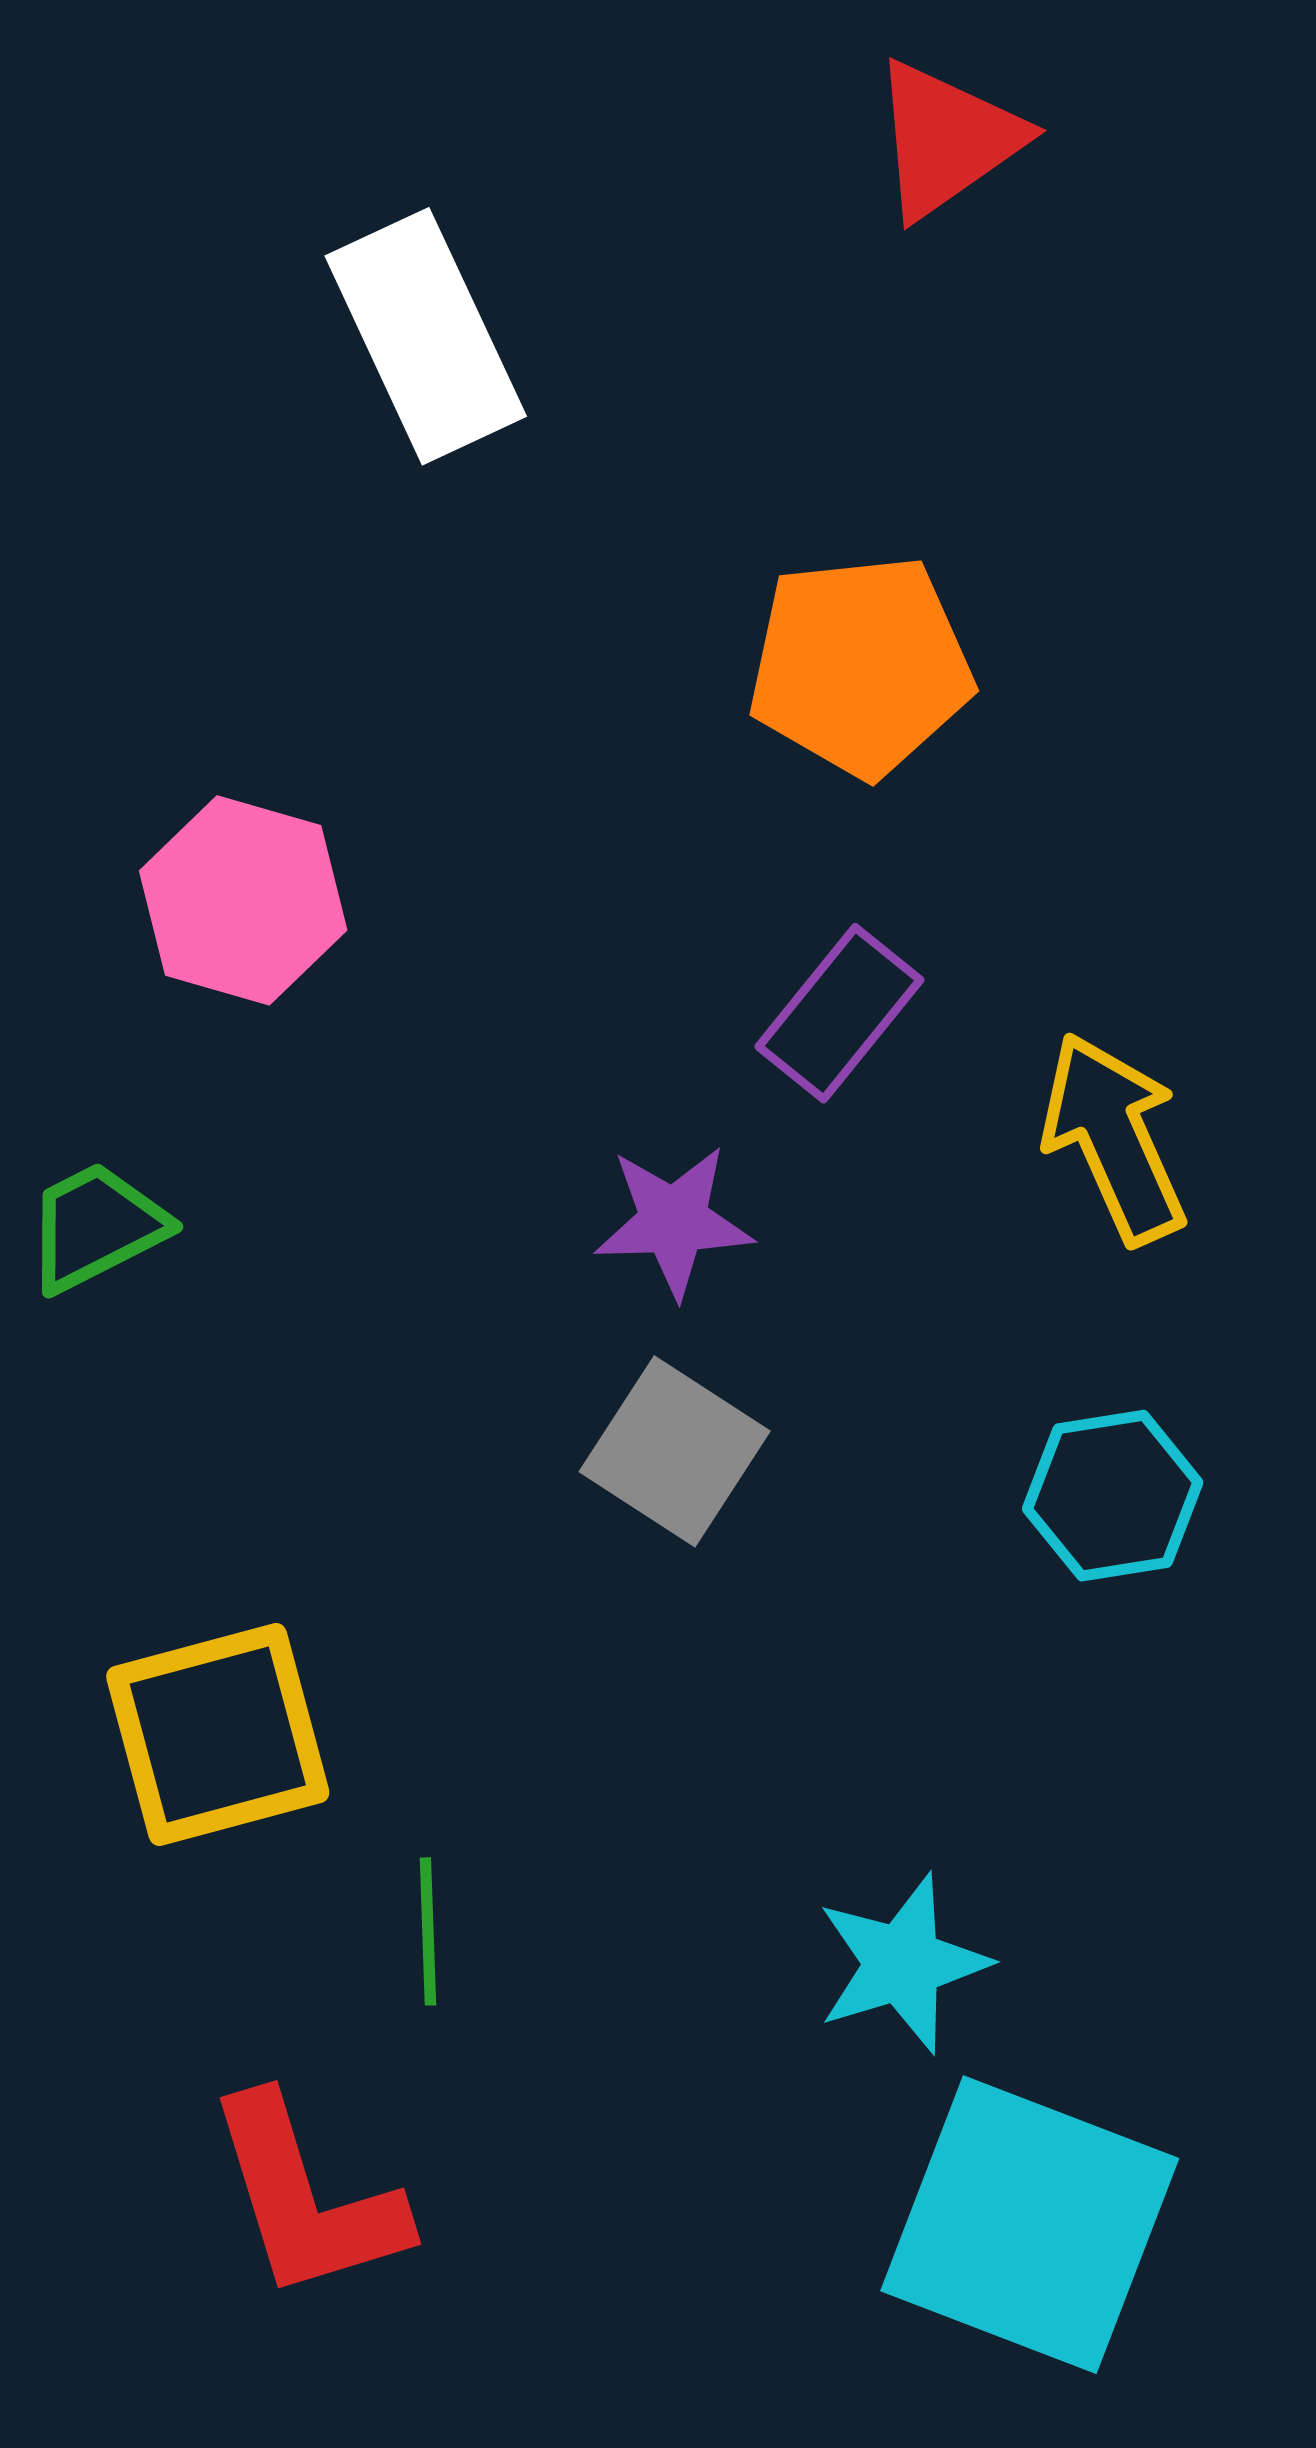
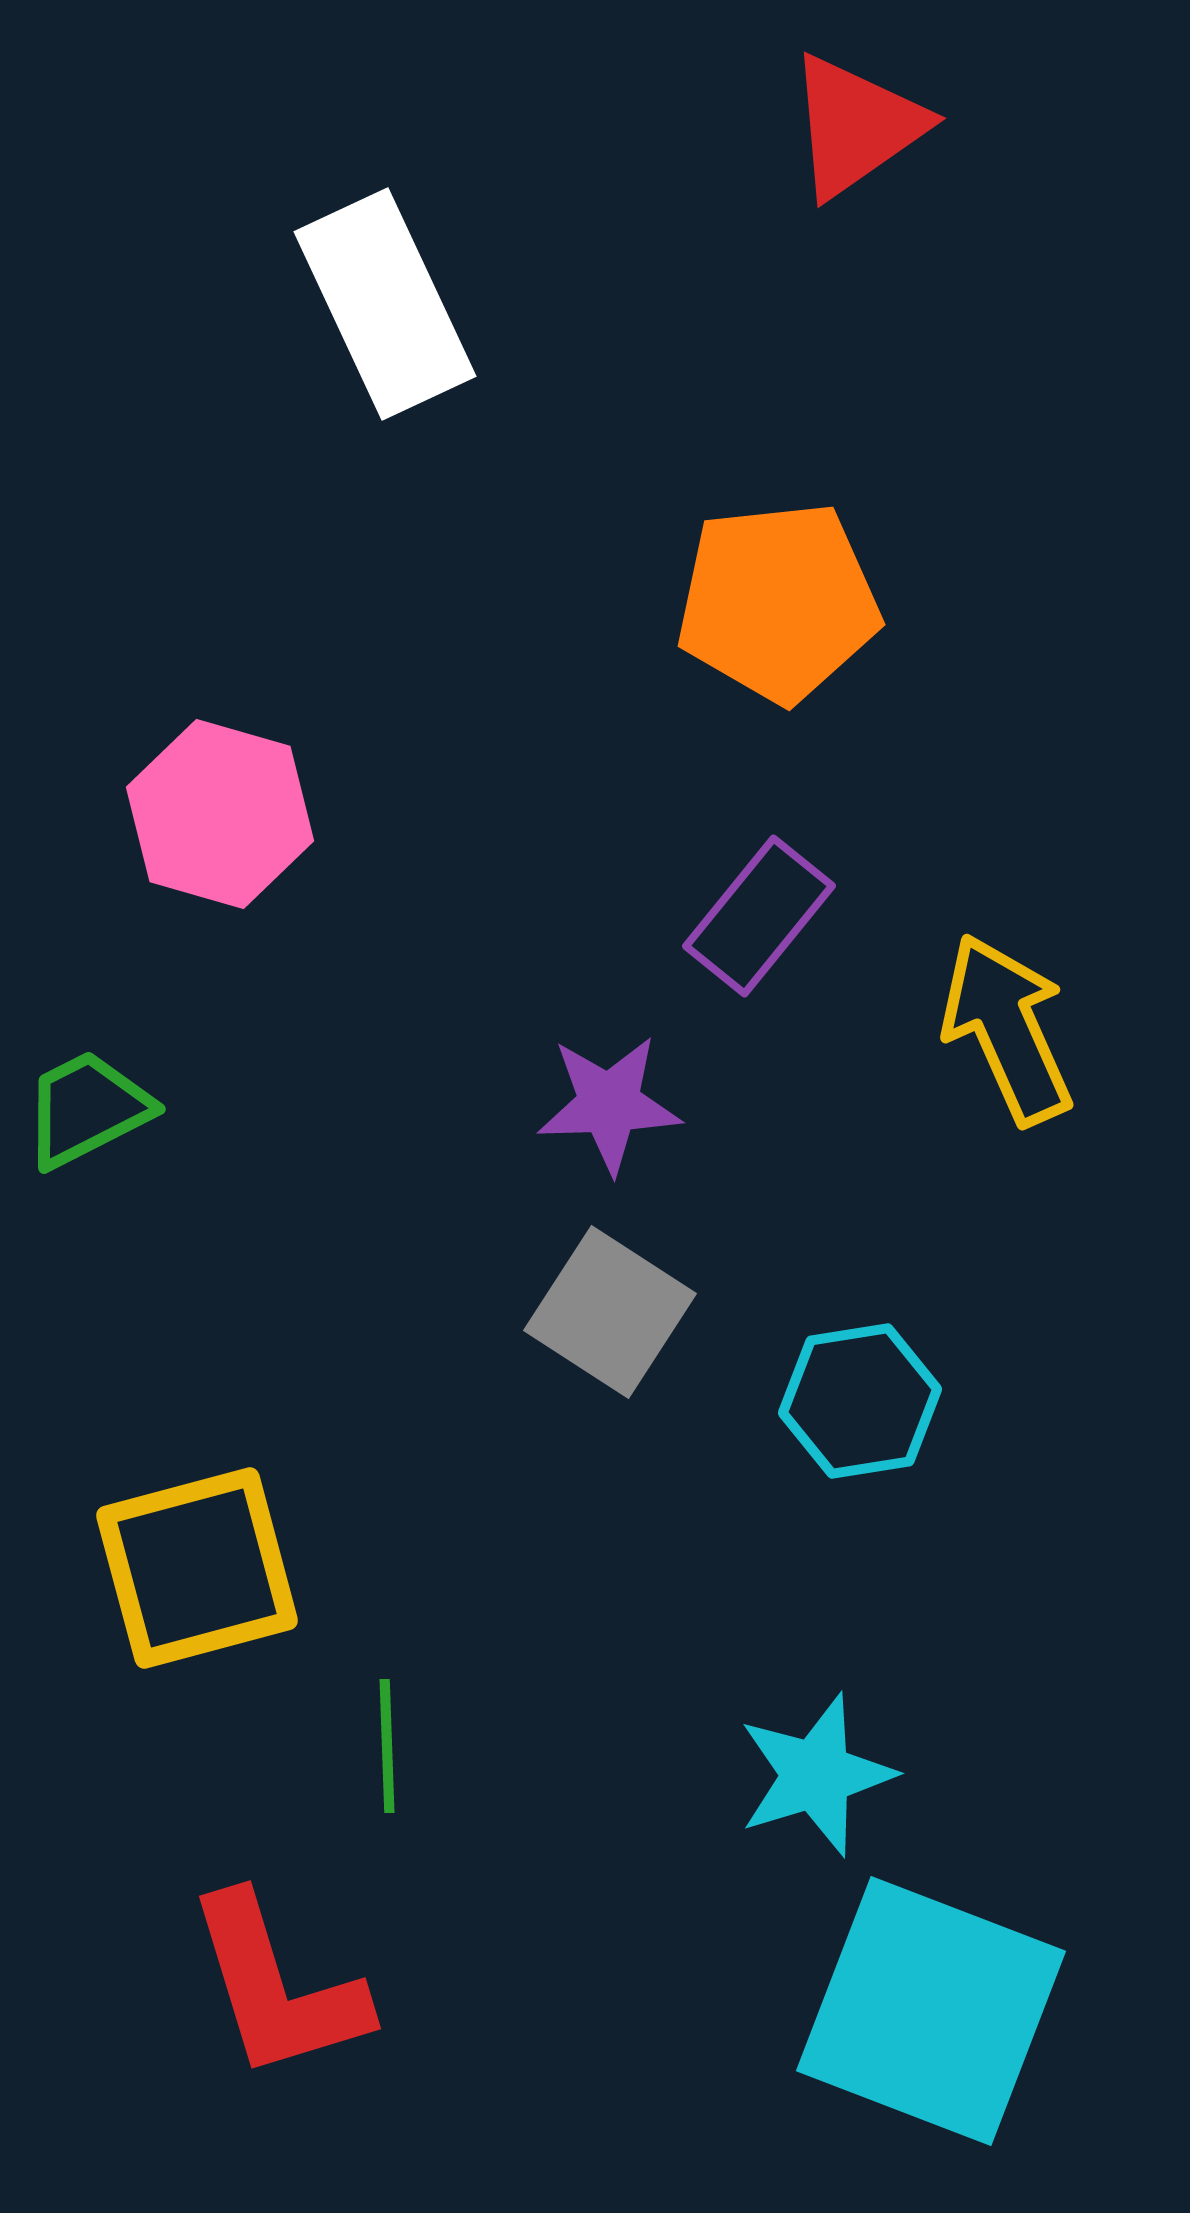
cyan hexagon: (1113, 1496) -> (860, 1401), moved

